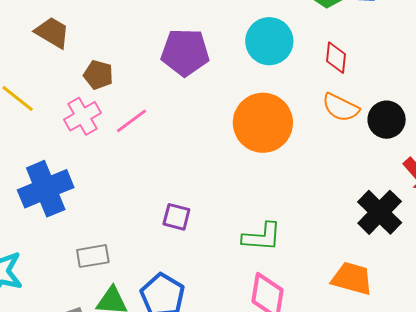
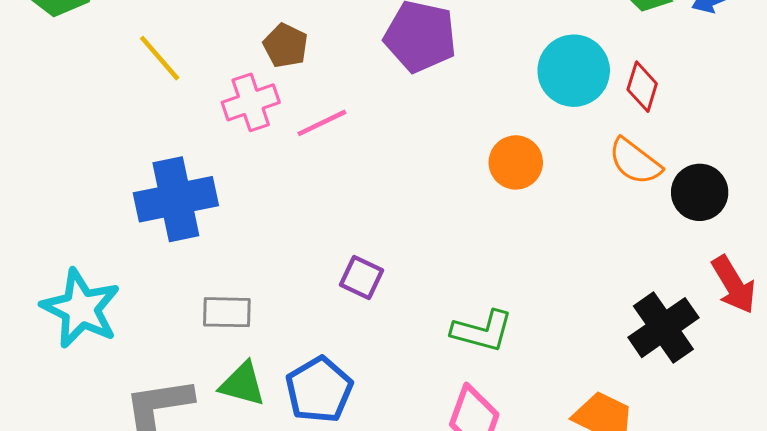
cyan circle: (269, 41) -> (574, 71), moved
orange circle: (263, 123) -> (516, 162), size x0.6

